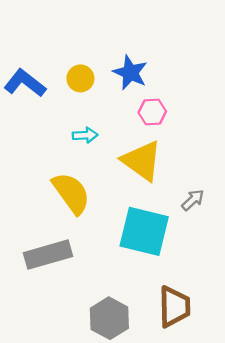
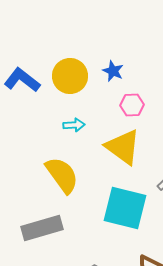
blue star: (130, 73) -> (113, 71), size x0.7
yellow circle: (80, 78) -> (70, 76), size x1.5

